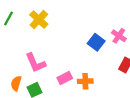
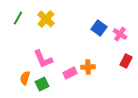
blue square: (96, 42) -> (99, 28), moved
orange cross: (85, 81) -> (88, 67), moved

